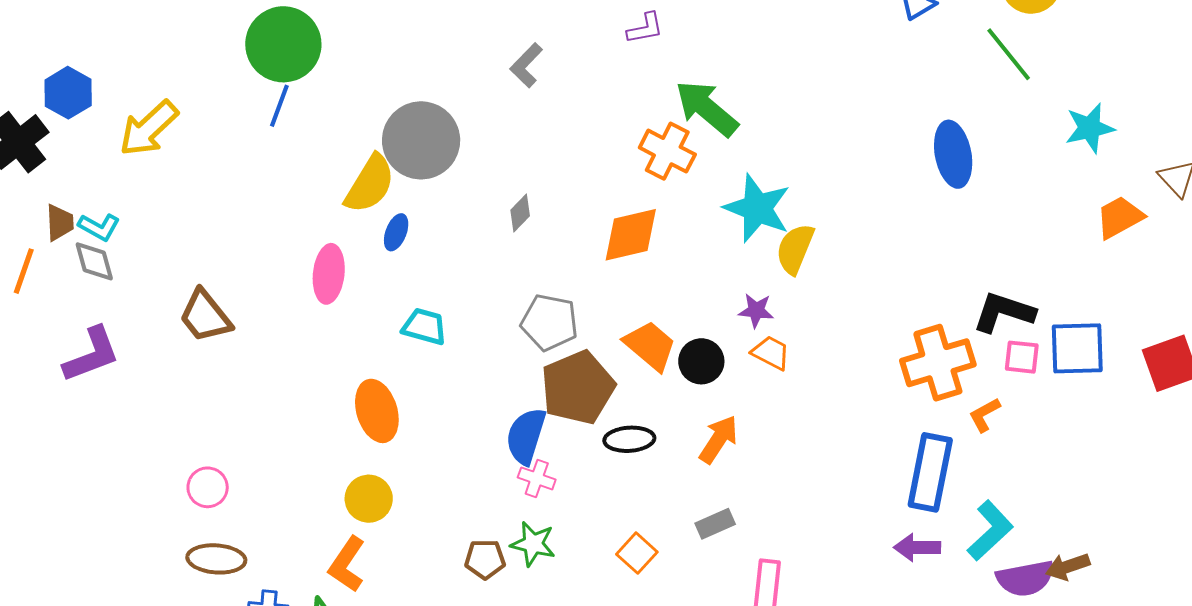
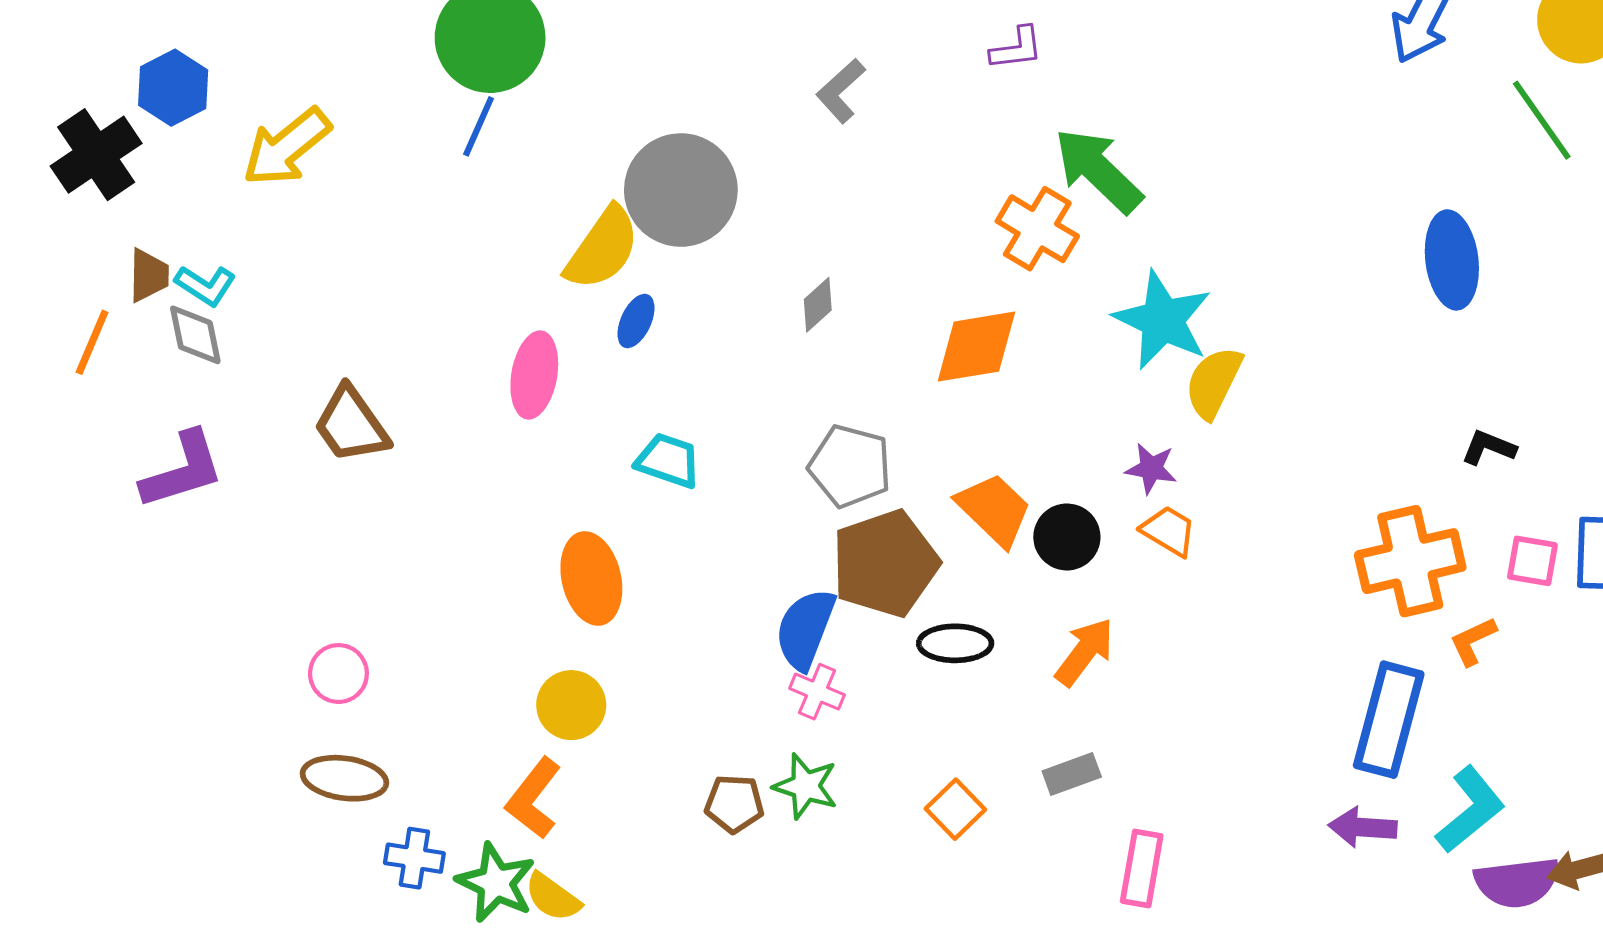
black L-shape: (1004, 312) -> (1489, 448), moved, size x0.6

